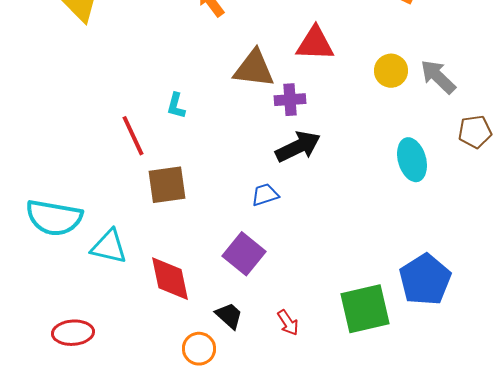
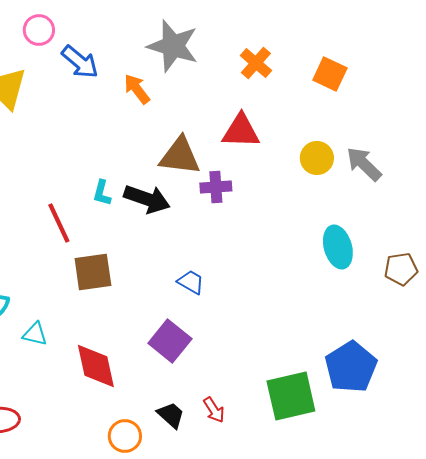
brown pentagon: (475, 132) -> (401, 269), moved
black arrow: (298, 147) -> (147, 199), moved, turned 45
blue trapezoid: (265, 195) -> (191, 282), turned 48
cyan triangle: (109, 247) -> (35, 334), size x0.7
black trapezoid: (229, 316) -> (171, 415), moved

